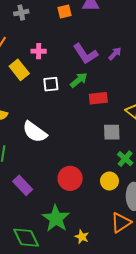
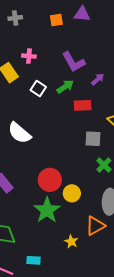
purple arrow: (115, 54) -> (98, 79), moved
white square: (51, 84) -> (38, 88), turned 35
yellow circle: (109, 181) -> (72, 193), moved
green star: (56, 218) -> (47, 210), moved
yellow star: (82, 237) -> (71, 242), moved

